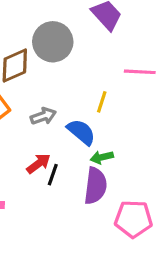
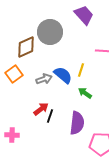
blue semicircle: (81, 132) -> (63, 75), moved
green arrow: (102, 157) -> (85, 93), moved, turned 48

